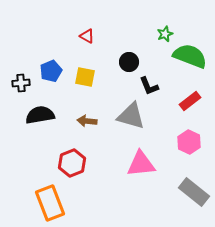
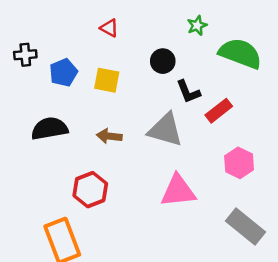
green star: (165, 34) -> (197, 25), moved
black cross: (21, 83) -> (25, 55), moved
red rectangle: (190, 101) -> (219, 111), moved

